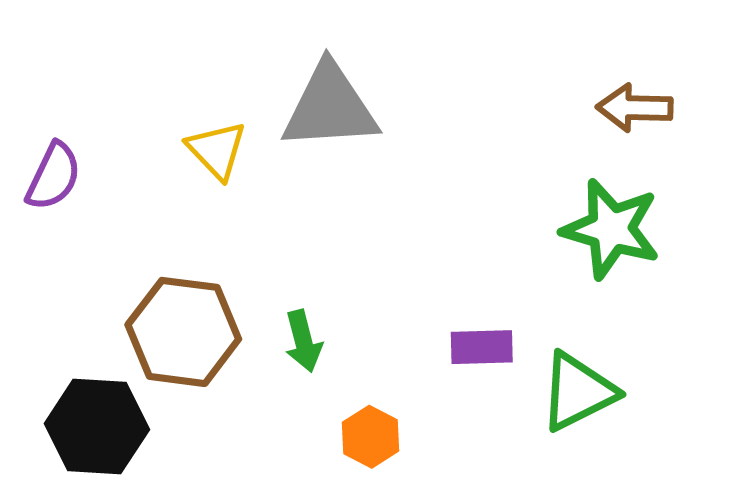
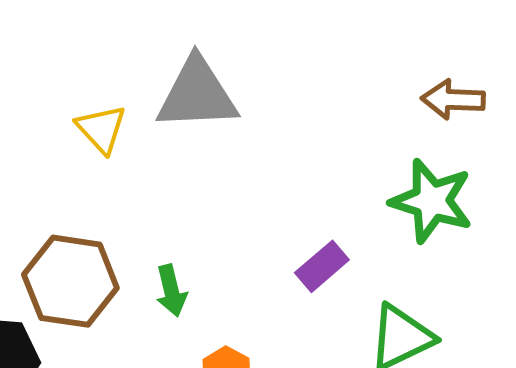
purple rectangle: (482, 347) -> (322, 266), moved, turned -40

